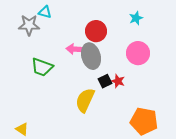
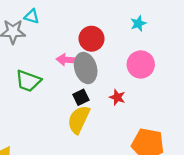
black square: (105, 81) -> (81, 97), moved

